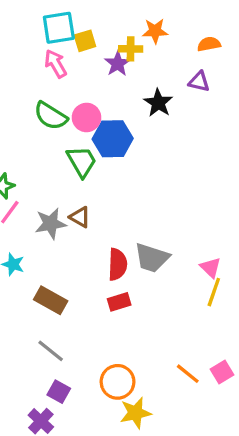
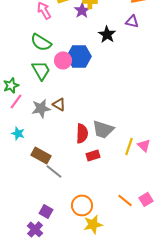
pink circle: (87, 117) -> (63, 60), moved
green trapezoid: (82, 162) -> (41, 70), moved
pink triangle: (211, 268) -> (144, 145), moved
yellow line: (214, 292) -> (129, 146), moved
red rectangle: (119, 302) -> (93, 155), moved
gray line: (51, 351) -> (54, 171), moved

